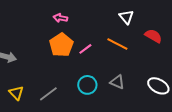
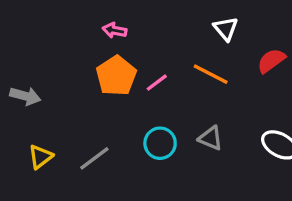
red semicircle: (153, 36) -> (271, 61), turned -66
yellow triangle: (16, 93) -> (40, 157), turned 35

